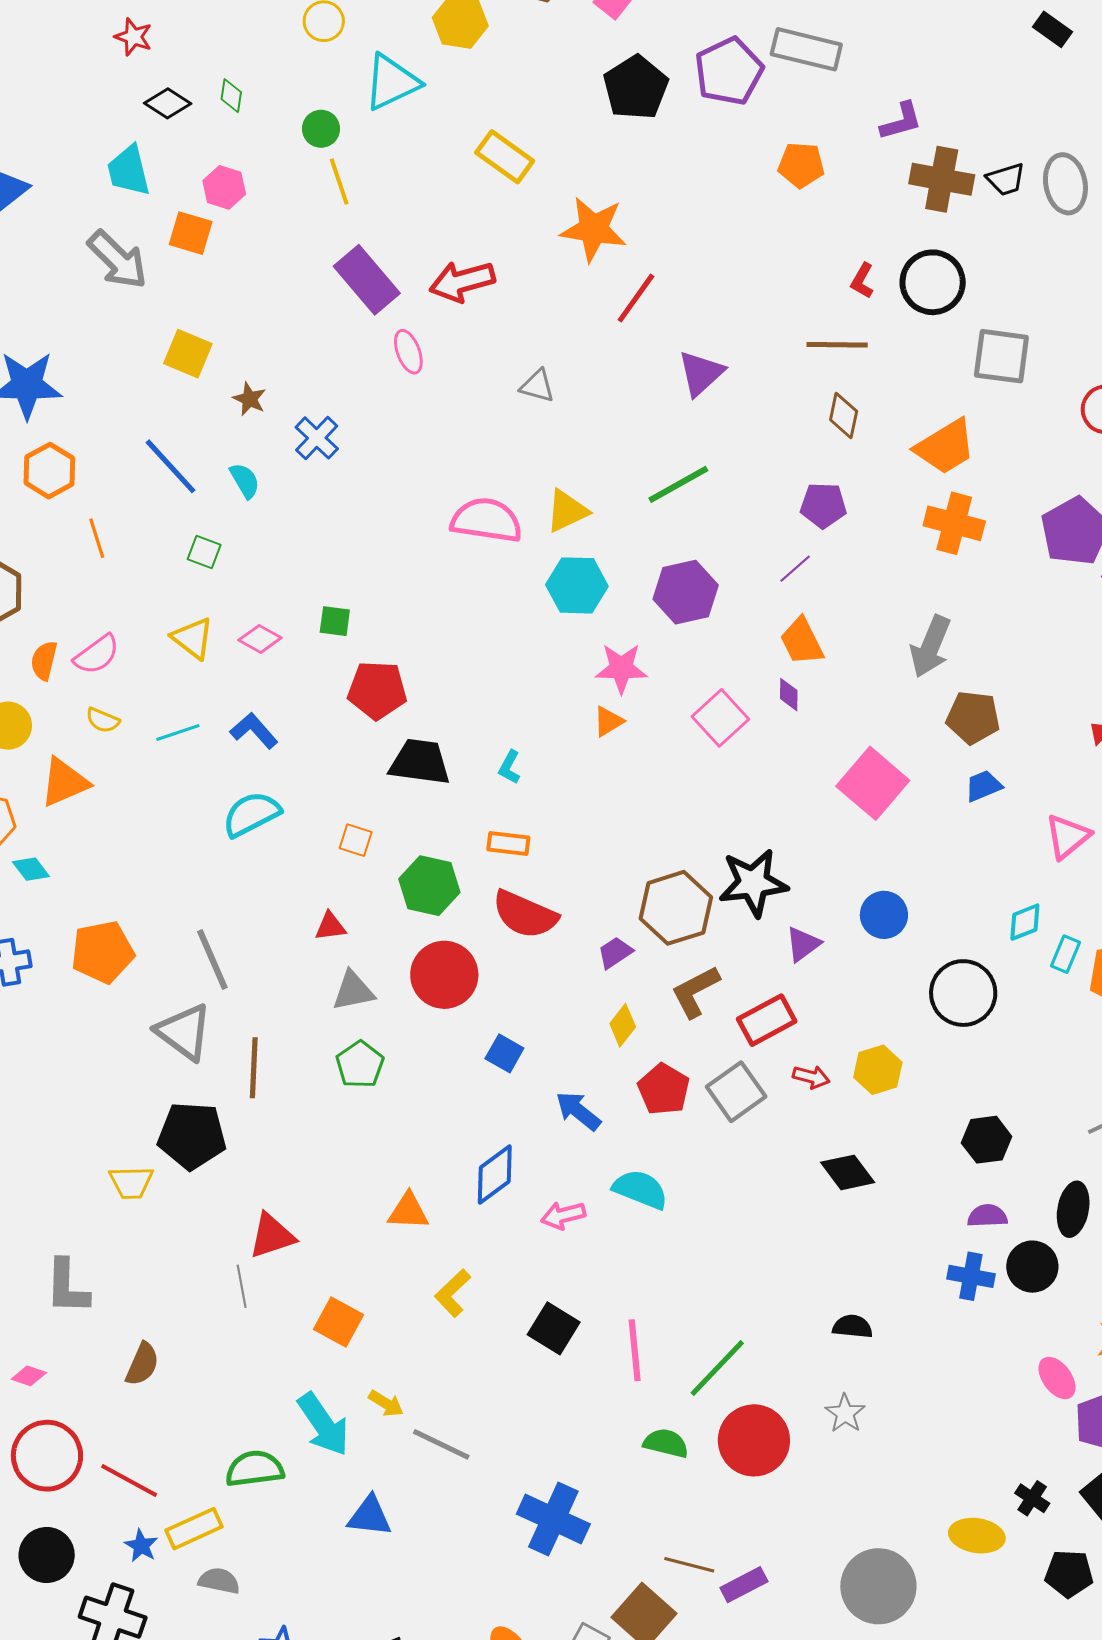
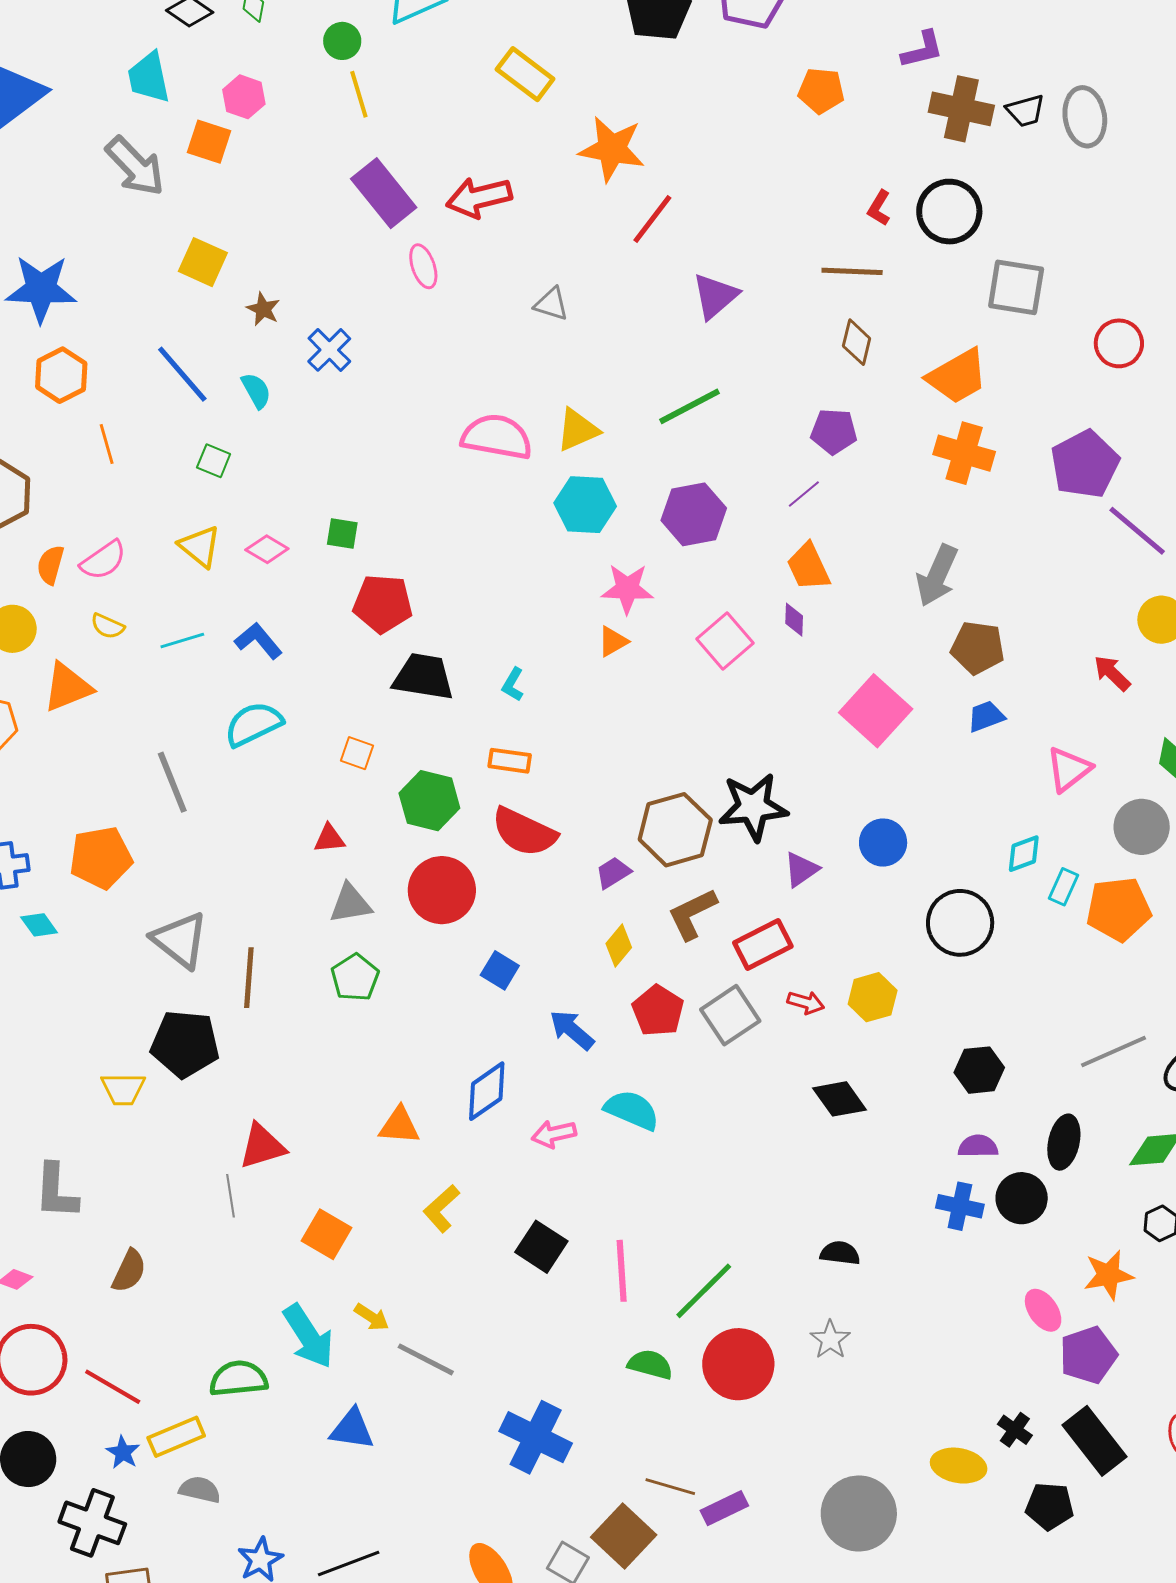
cyan diamond: (31, 869) -> (39, 925), moved
gray line: (212, 960) -> (172, 782), moved

